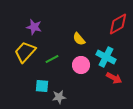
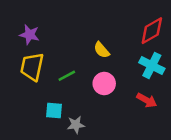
purple star: (34, 27) -> (29, 35), moved
yellow trapezoid: (25, 52) -> (32, 67), turned -30
cyan cross: (106, 57) -> (152, 65), moved

